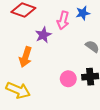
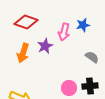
orange arrow: (26, 57) -> (23, 53), moved

